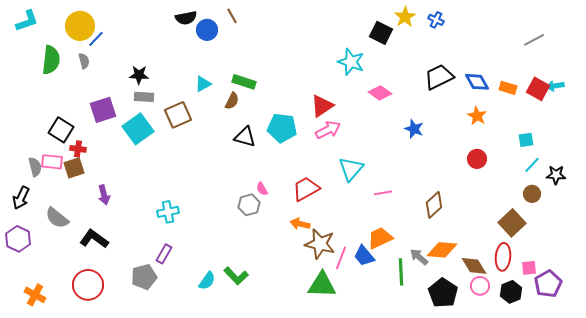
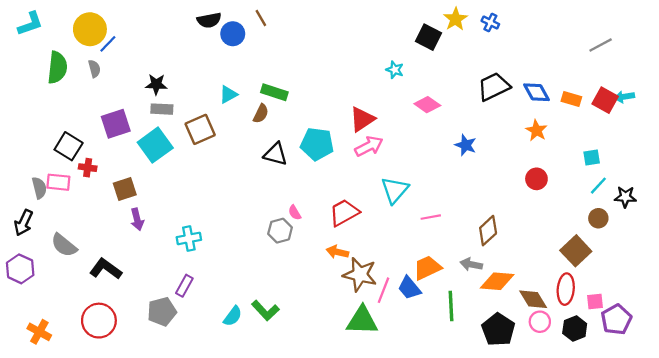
cyan star: (351, 62) -> (395, 70), size x0.6
brown square: (74, 168) -> (125, 189), moved
purple arrow: (104, 195) -> (137, 219), moved
gray arrow: (419, 257) -> (471, 264), moved, turned -30

